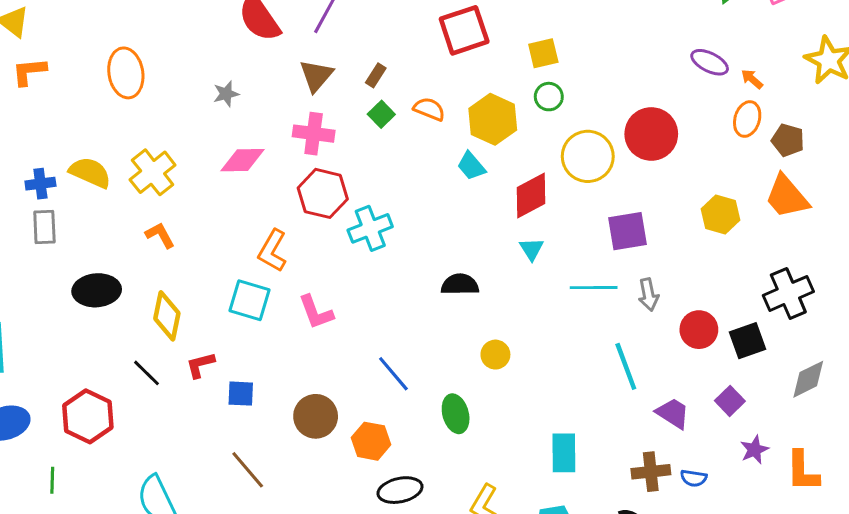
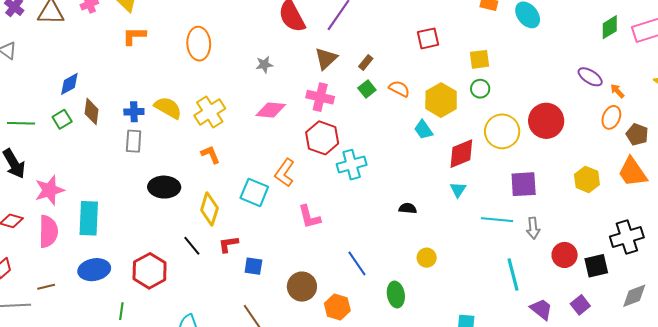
red square: (464, 30) -> (428, 38), size x0.7
black semicircle: (460, 284) -> (408, 208), size x0.7
cyan square: (249, 300) -> (254, 192), moved

